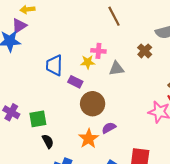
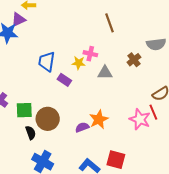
brown circle: (93, 104) -> (48, 119), moved
purple semicircle: (109, 128) -> (82, 127), moved
orange star: (89, 139) -> (99, 119), moved

